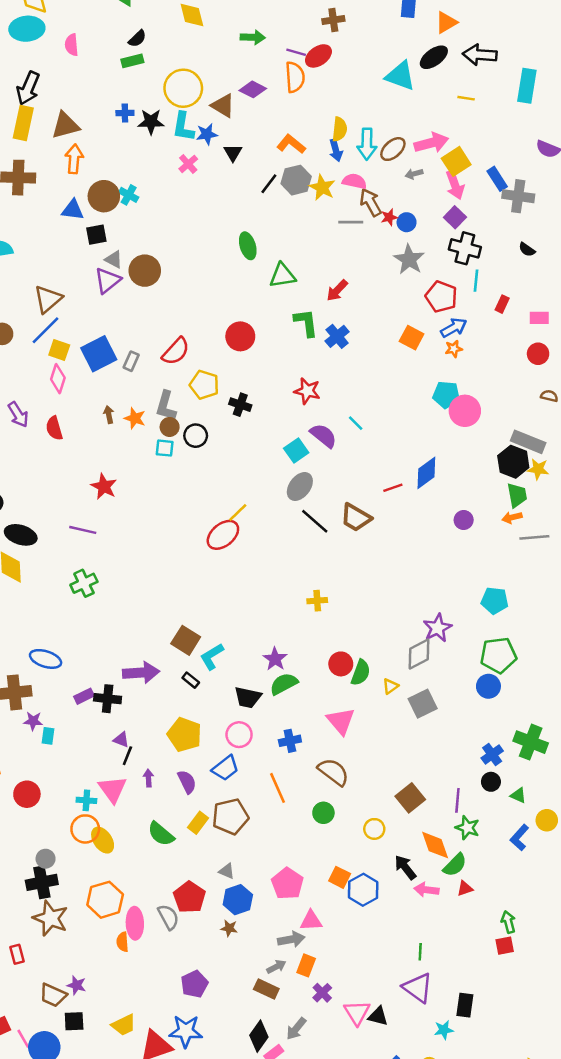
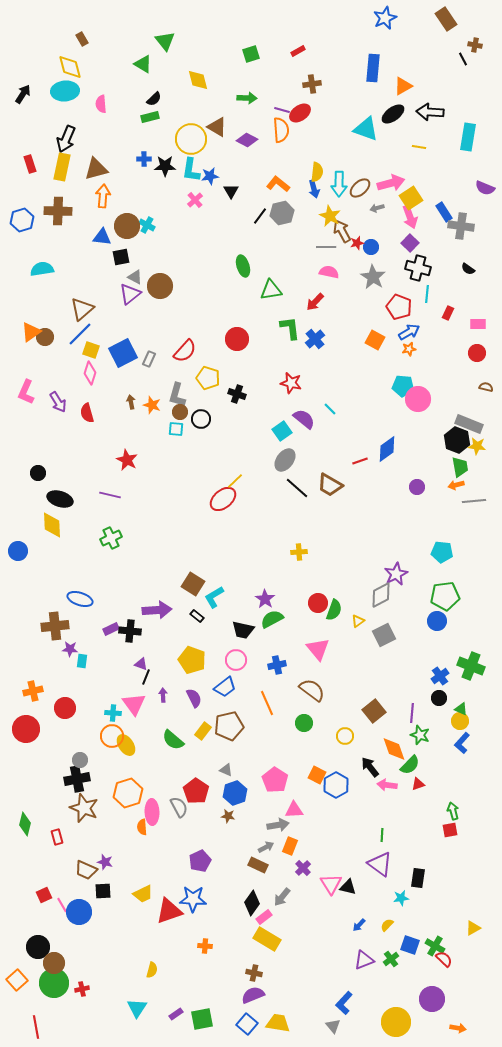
brown triangle: (223, 106) -> (217, 127), moved
pink semicircle: (354, 181) -> (329, 272), moved
yellow star: (322, 187) -> (330, 216), moved
yellow circle: (547, 820) -> (460, 721), moved

